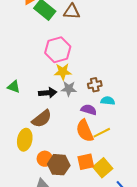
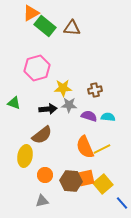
pink hexagon: (58, 50) -> (37, 68), moved
brown cross: (95, 85) -> (95, 90), moved
purple semicircle: (89, 110) -> (89, 116), moved
brown hexagon: (59, 165) -> (71, 181), moved

